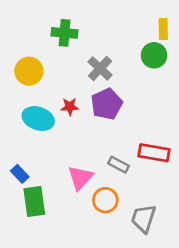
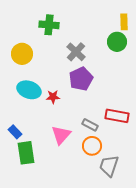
red star: (70, 107) -> (53, 97), moved
orange circle: (105, 200) -> (92, 146), moved

